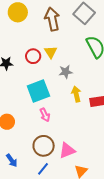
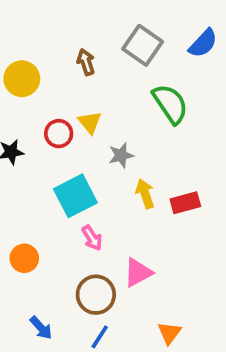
yellow circle: (18, 12) -> (22, 79), moved
brown arrow: (52, 19) -> (86, 62), size x0.6
pink triangle: (67, 150) -> (138, 273), moved

